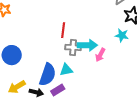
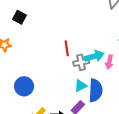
blue semicircle: (48, 75) -> (96, 90), moved

